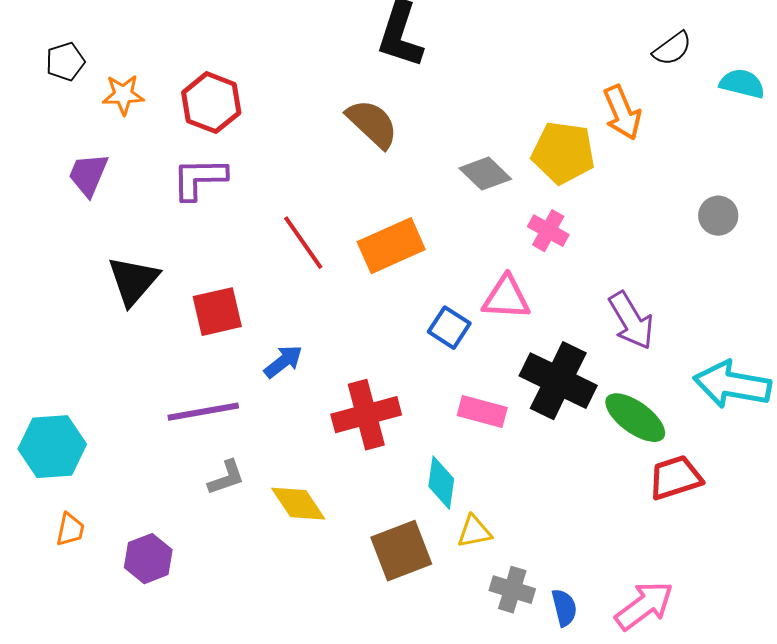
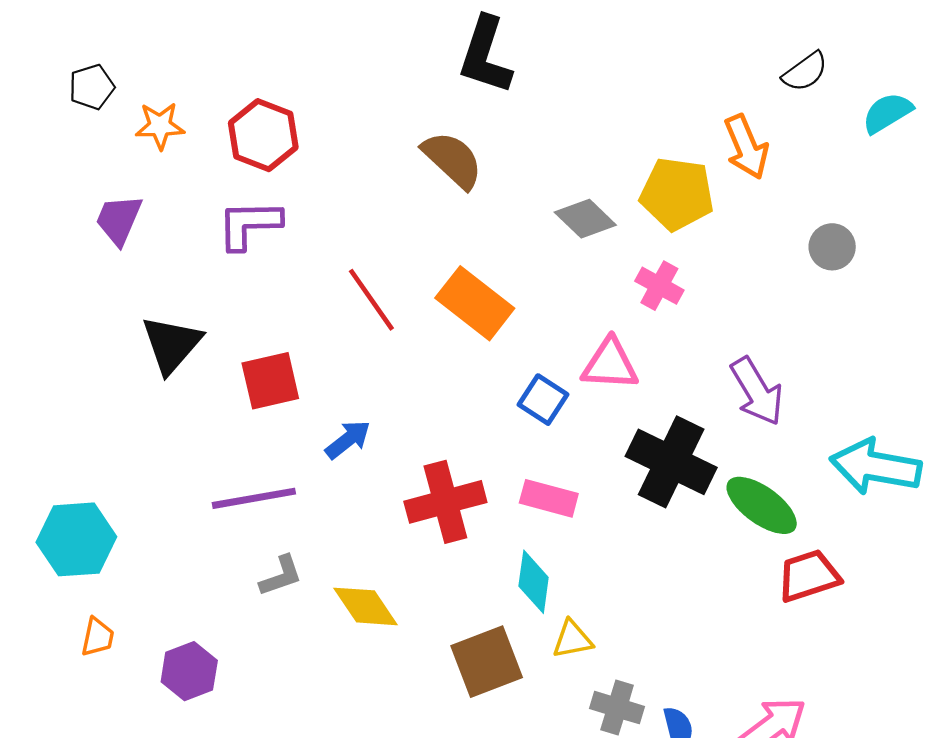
cyan semicircle: (742, 84) -> (887, 113), turned -45
gray circle: (718, 216) -> (832, 247), moved
orange rectangle: (391, 246) -> (475, 303), turned 62
pink rectangle: (482, 412) -> (549, 498), moved

